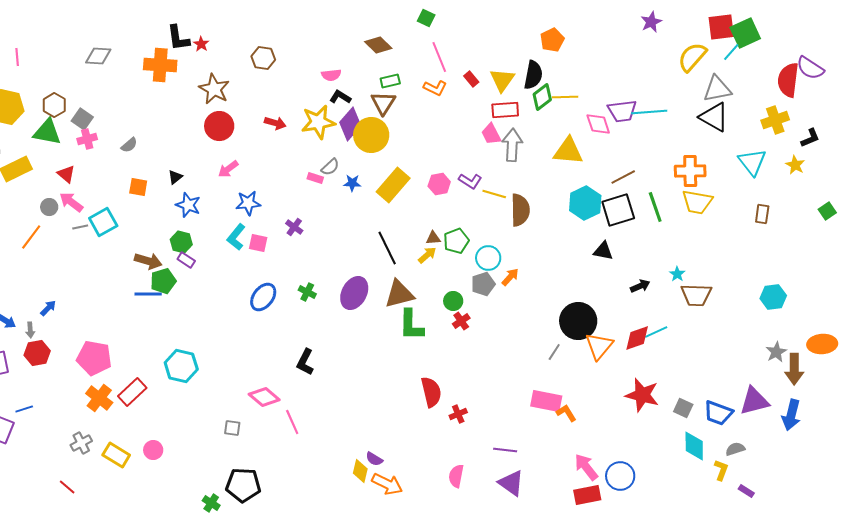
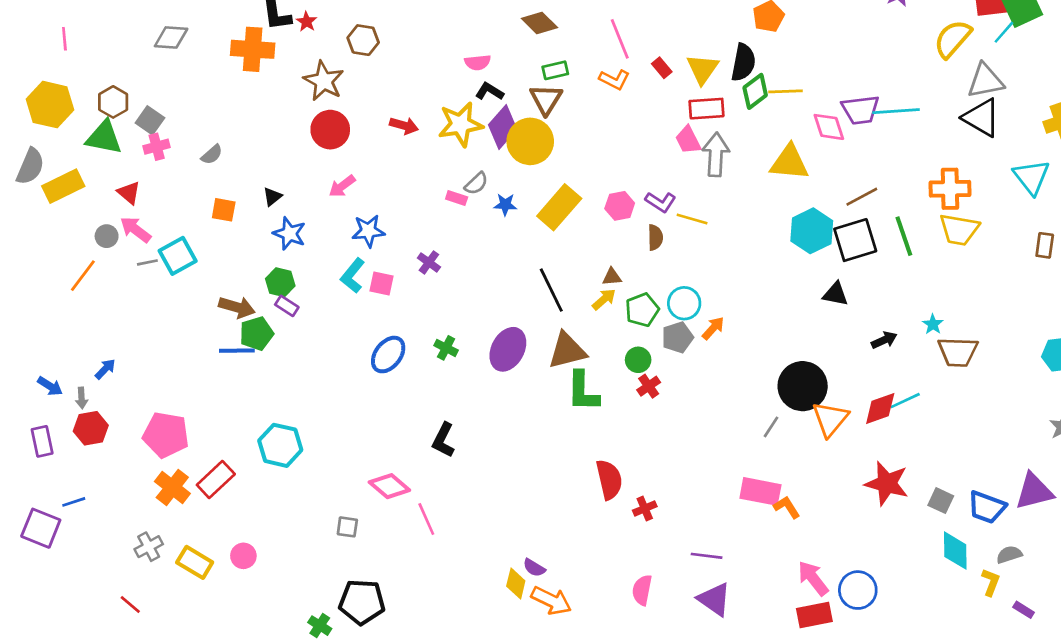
brown hexagon: (263, 58) -> (363, 40), moved
brown semicircle: (520, 210) -> (655, 237), moved, size x0.6
green pentagon: (456, 241) -> (642, 310), moved

